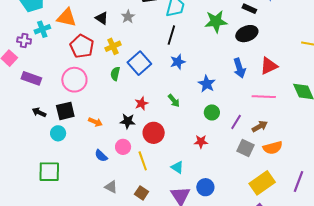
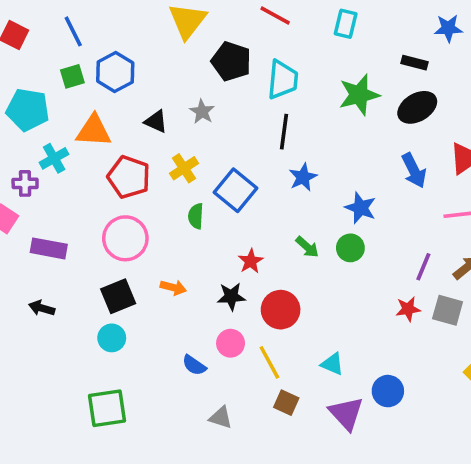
black arrow: (39, 112) -> (42, 308), moved
green circle: (212, 112) -> (350, 248), moved
orange arrow: (95, 122) -> (173, 287), moved
red star: (201, 142) -> (408, 309), moved
brown square: (142, 193) -> (286, 403), moved

